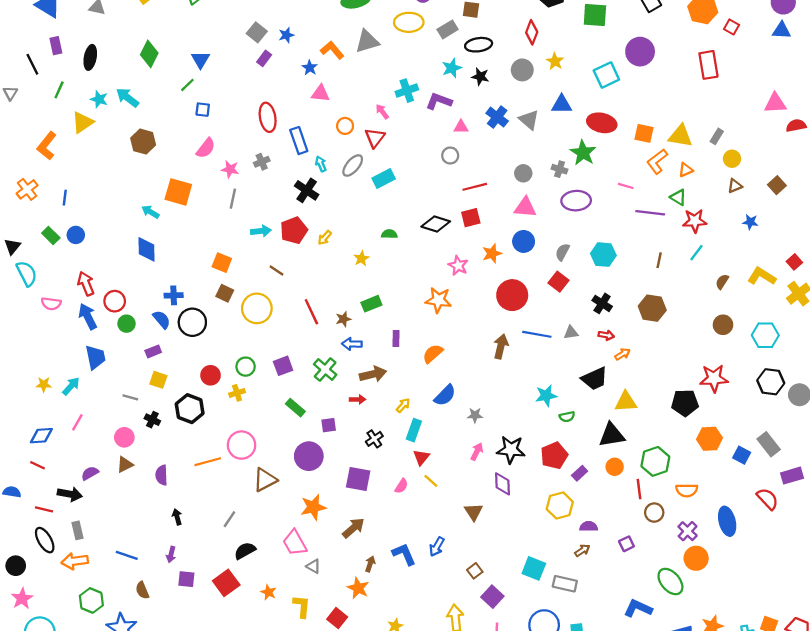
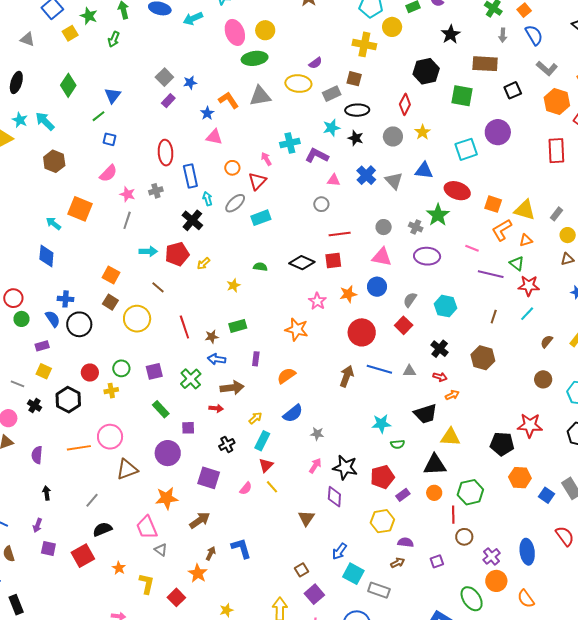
orange semicircle: (687, 490) -> (526, 599), moved, turned 48
blue arrow: (437, 547) -> (339, 551), moved

